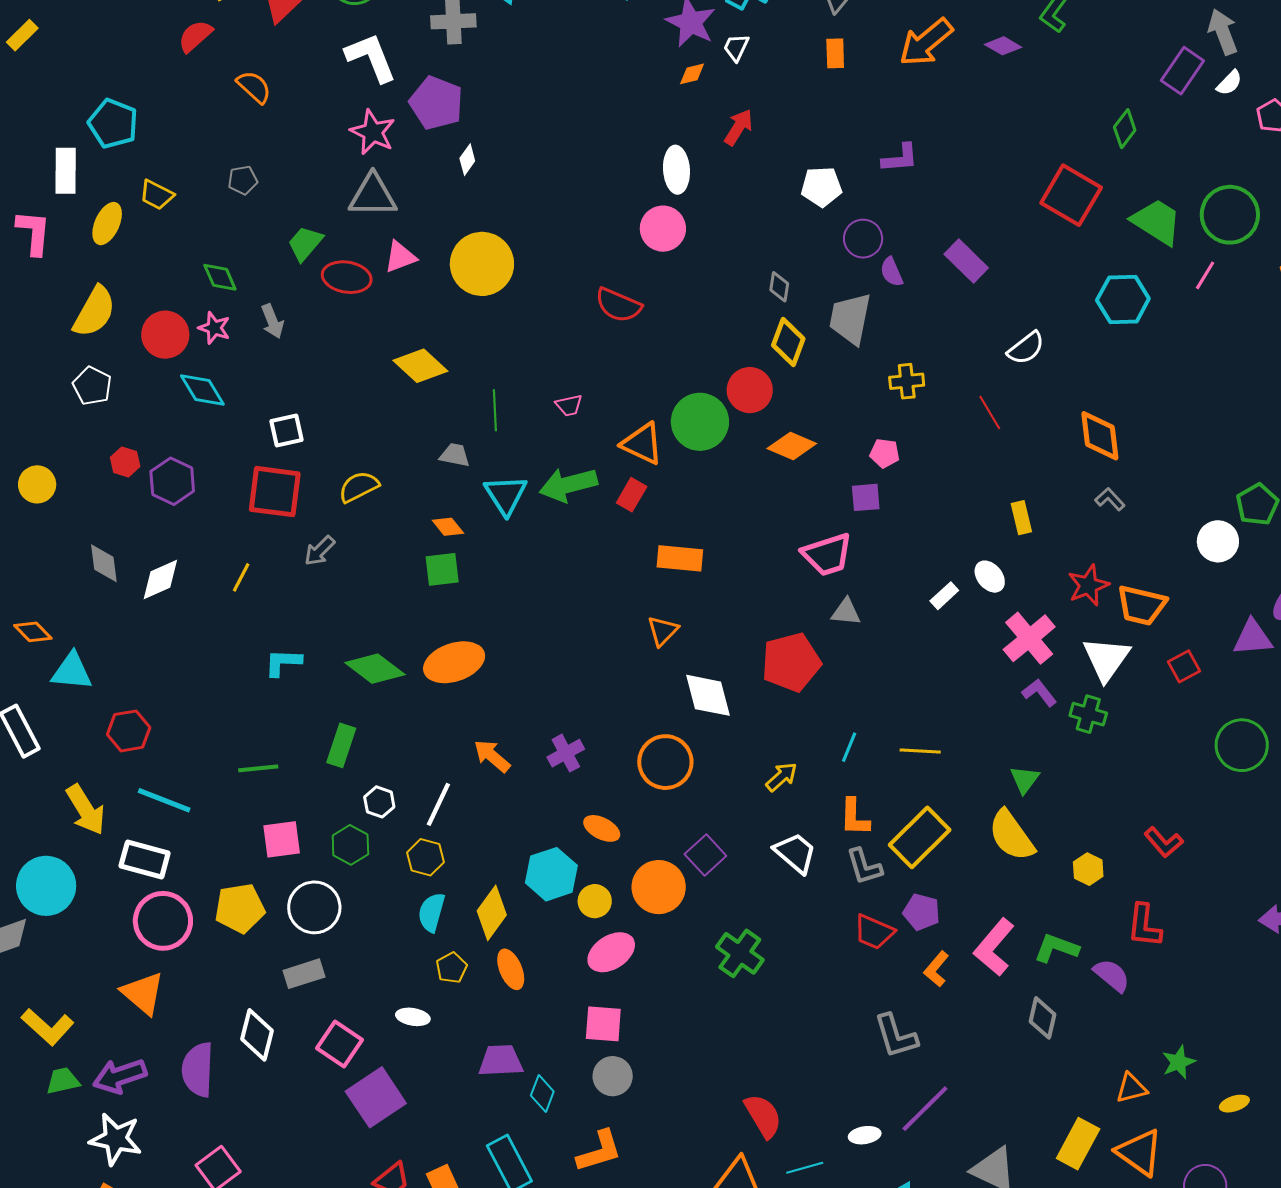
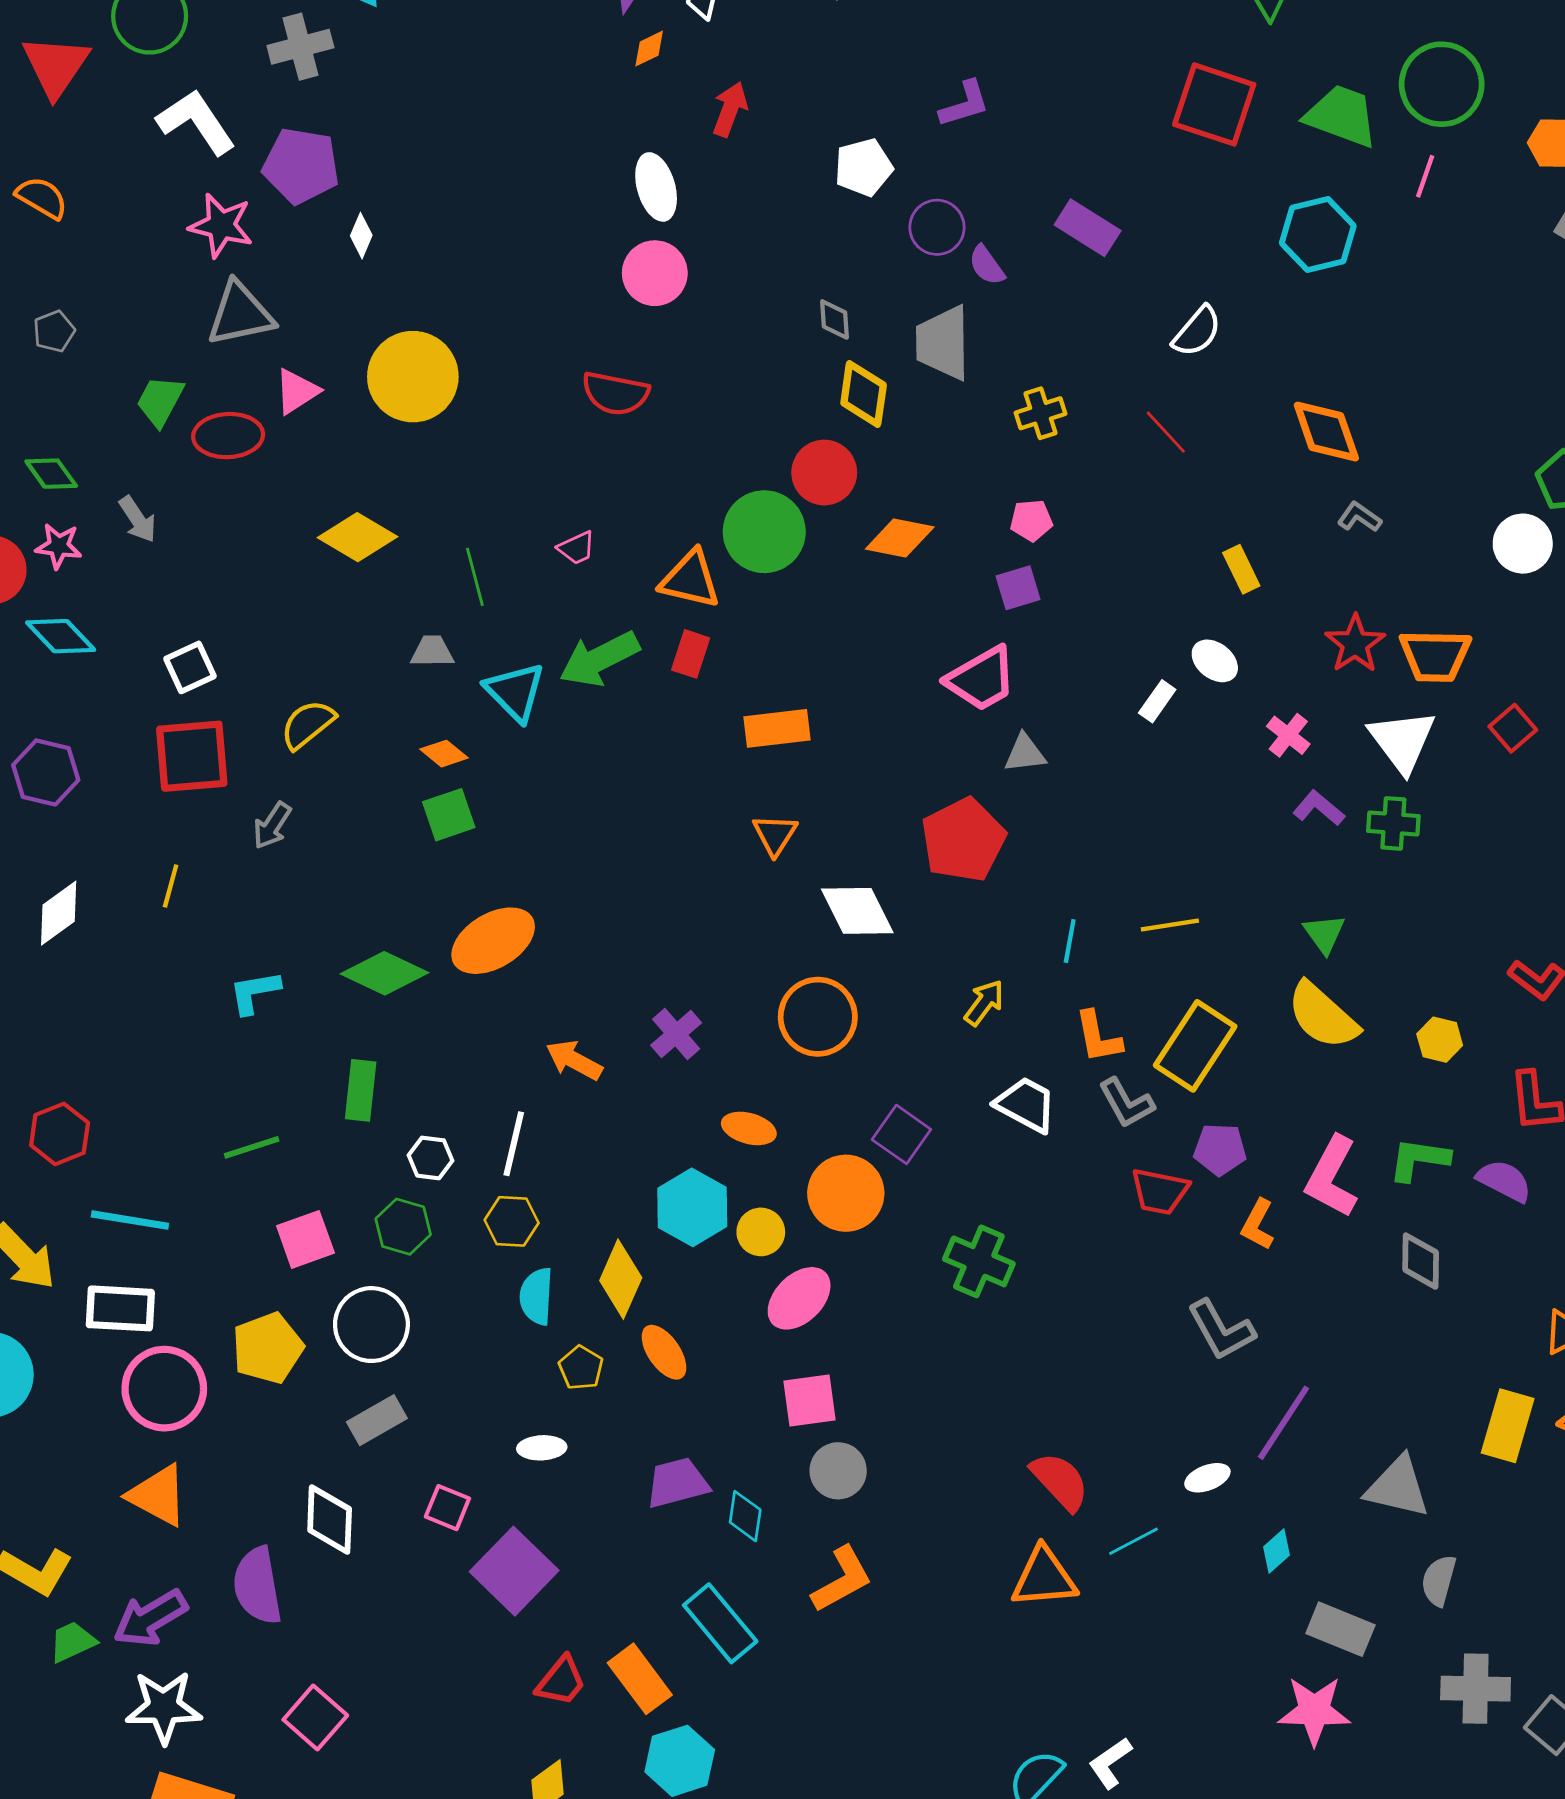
pink cross: (1029, 638) -> (1288, 735), size x0.6
pink square: (339, 1044) -> (447, 1508), size x0.7

